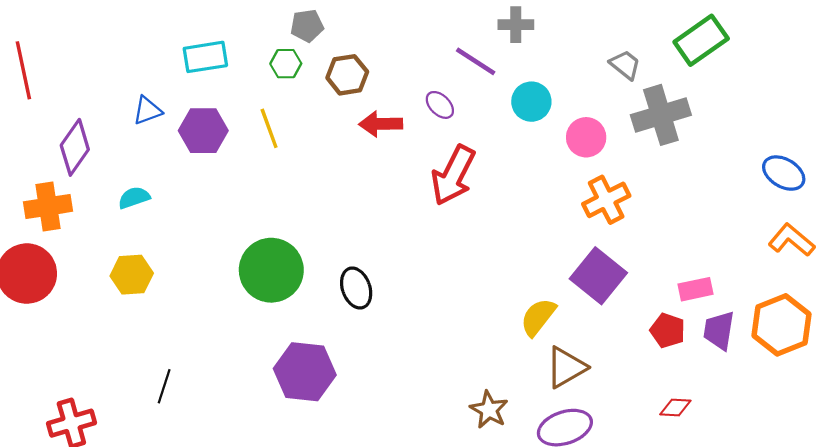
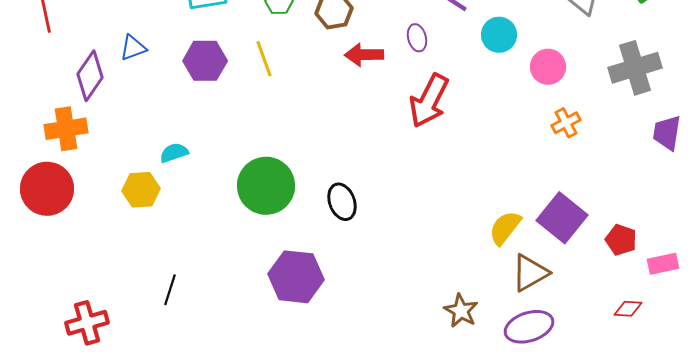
purple ellipse: (440, 105) -> (417, 38), turned 32
blue triangle: (147, 111) -> (133, 48), moved
gray cross: (661, 115) -> (635, 68), moved
cyan semicircle: (134, 198) -> (174, 153), moved
orange cross: (606, 200) -> (566, 123), size x0.7
purple square: (598, 276) -> (562, 218), moved
pink rectangle: (696, 289) -> (663, 264), moved
purple trapezoid: (719, 330) -> (667, 133), moved

